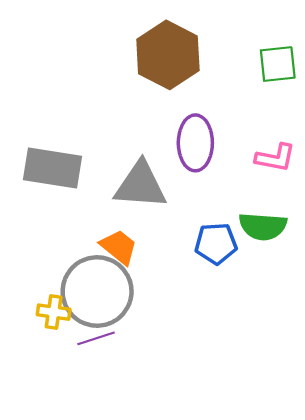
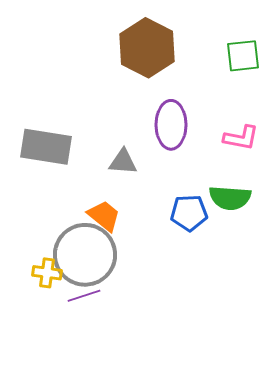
gray triangle: (140, 185) -> (123, 162), size x0.6

